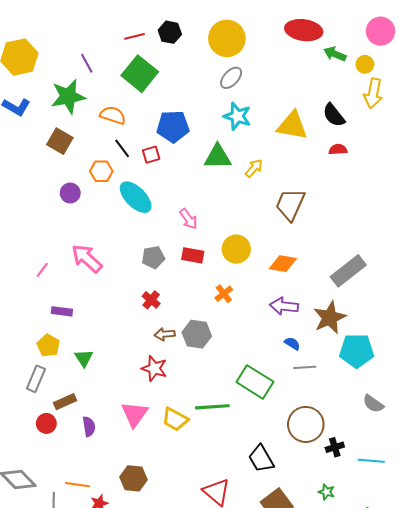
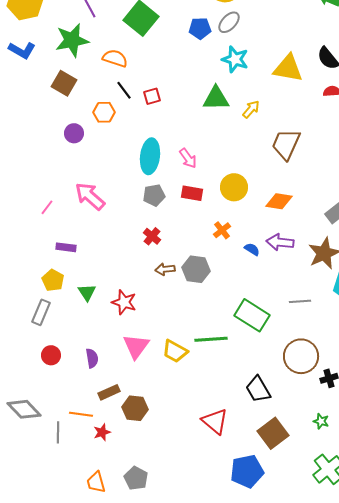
blue pentagon: (173, 127) -> (200, 28), moved, size x0.7
cyan ellipse: (136, 197) -> (150, 156), moved, turned 52
blue semicircle: (292, 344) -> (252, 249), moved
red star: (154, 368) -> (124, 302), moved
brown rectangle: (65, 402) -> (109, 392), moved

